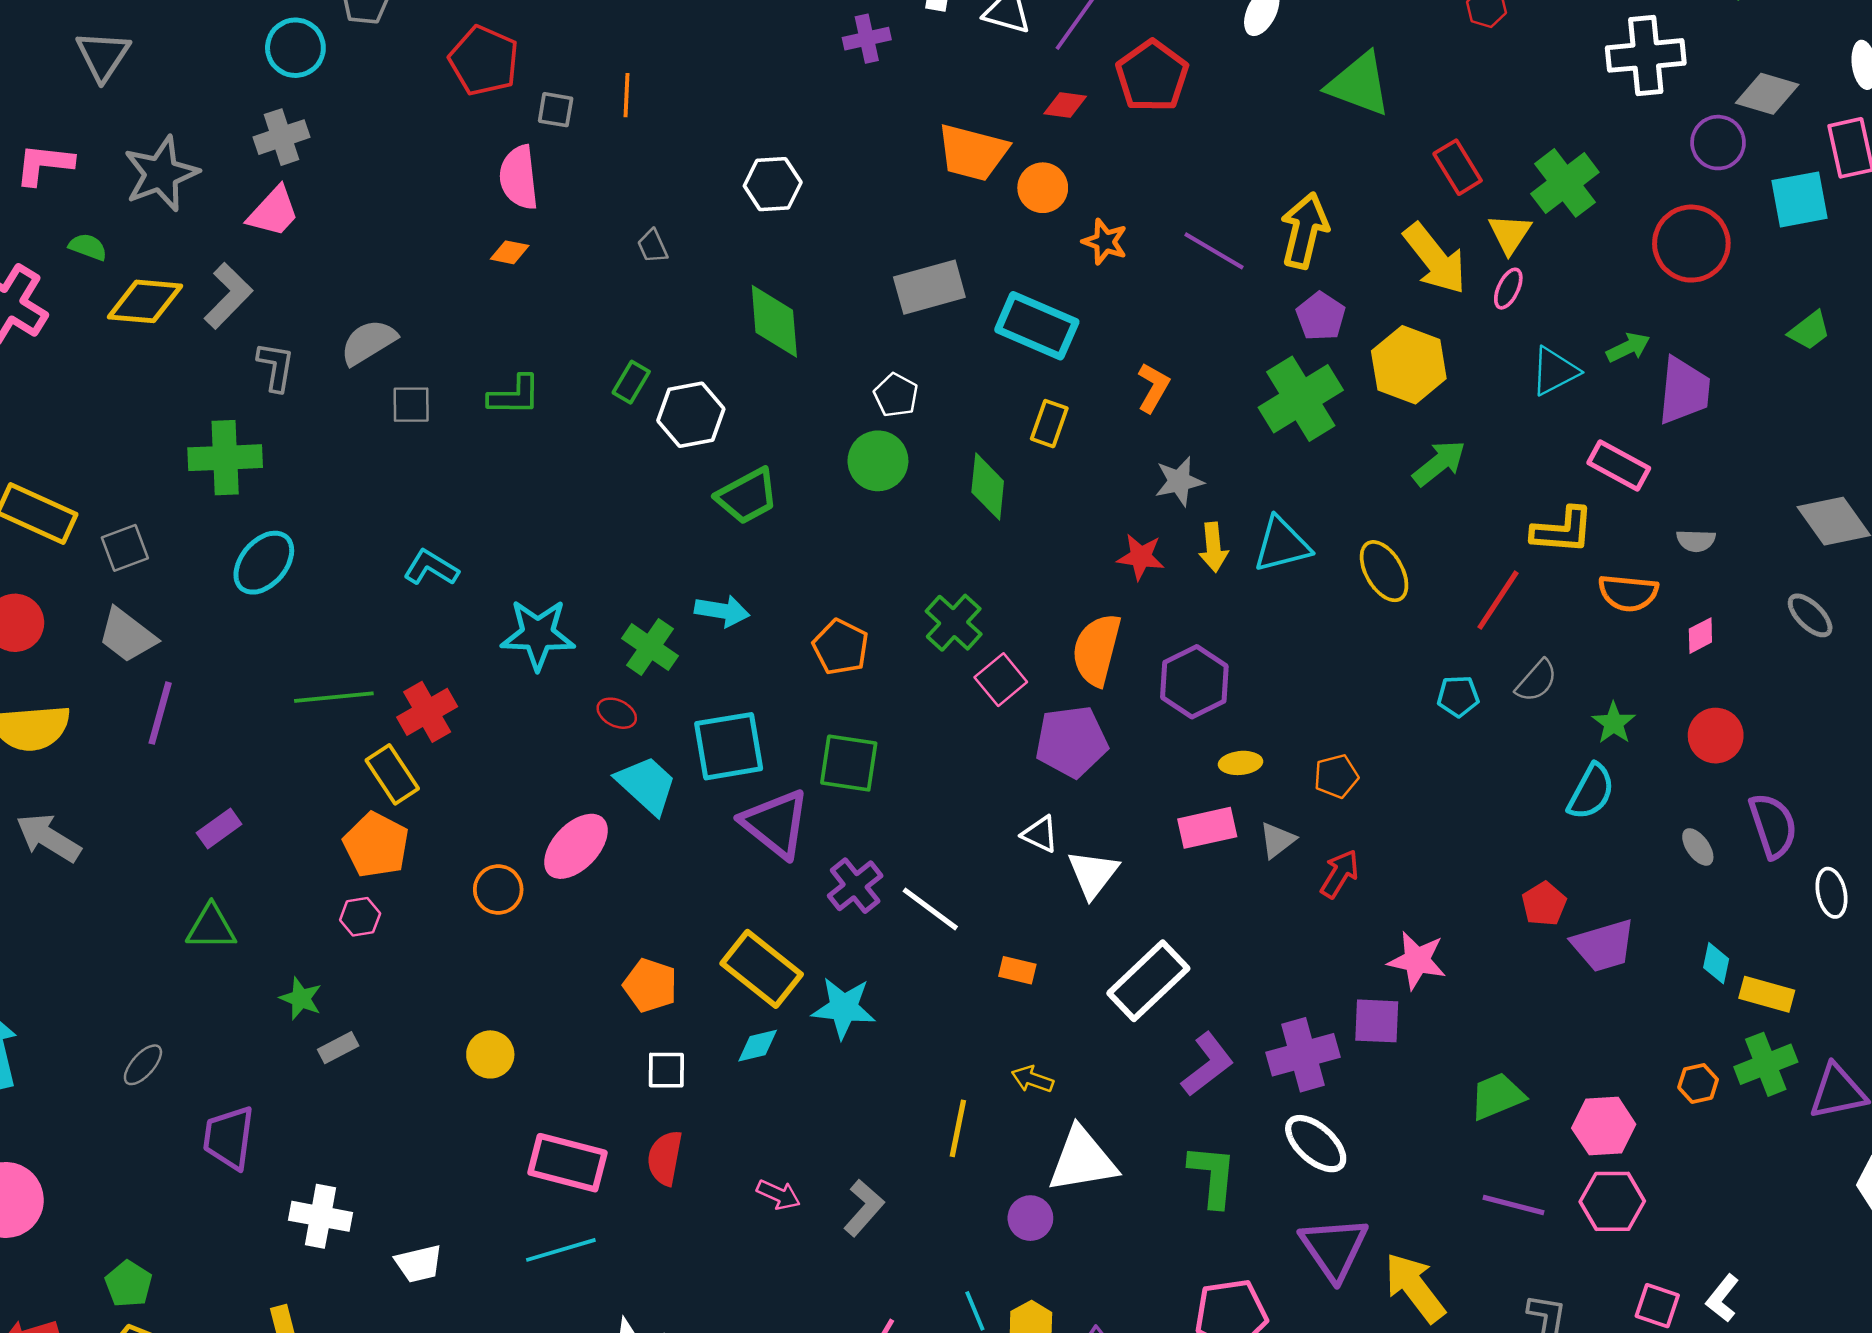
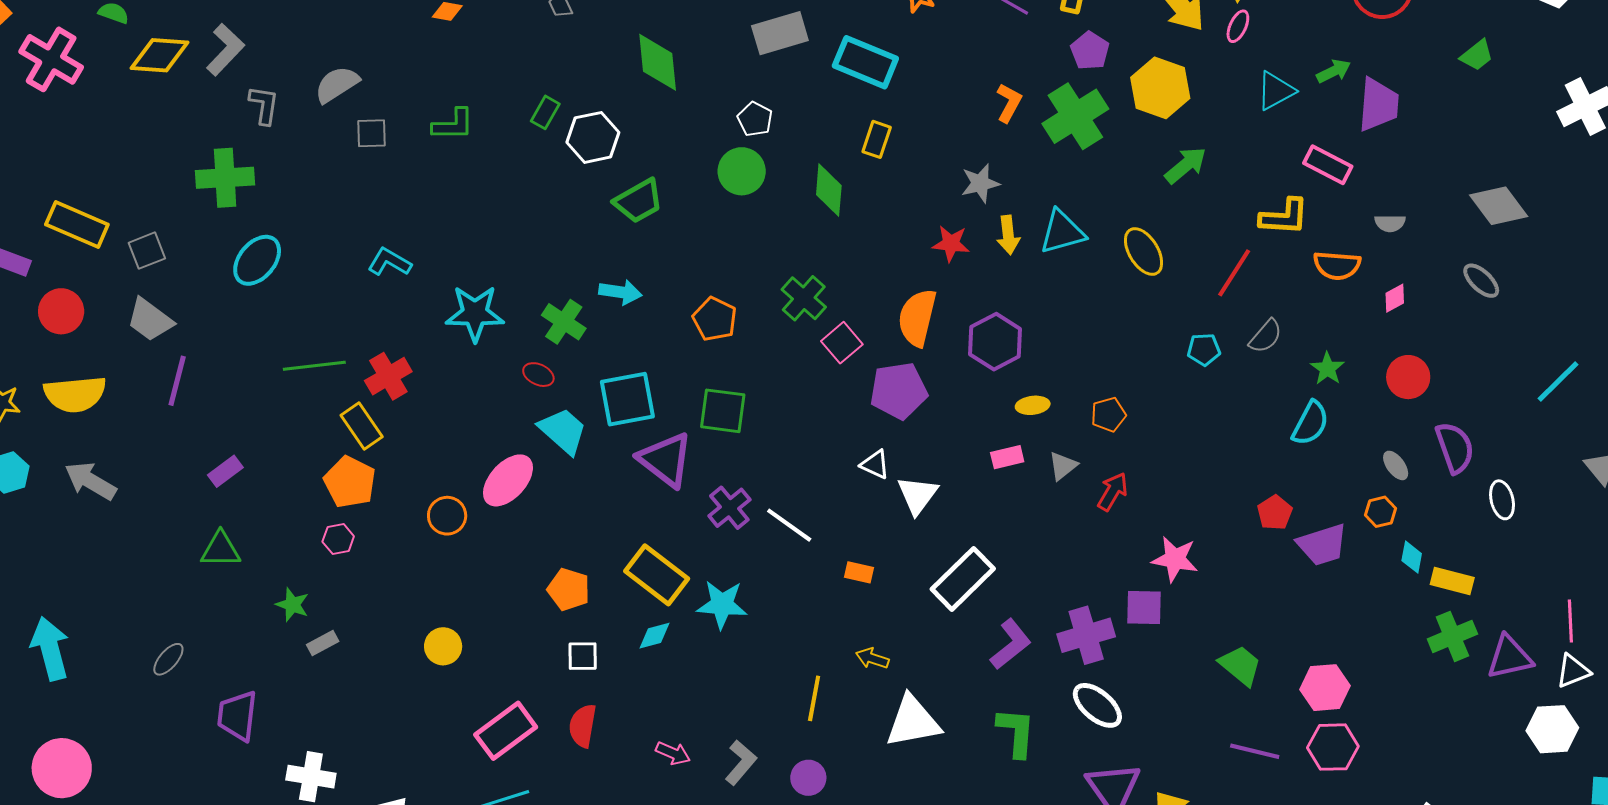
orange L-shape: (1153, 388) -> (1009, 103), moved
pink rectangle: (1207, 828) -> (1007, 457), size x0.7
orange hexagon: (1698, 1083) -> (1381, 512), moved
green trapezoid: (1497, 1096) -> (1240, 665), turned 63
pink rectangle: (567, 1163) -> (506, 731), turned -50
purple circle: (1030, 1218) -> (808, 778), moved

